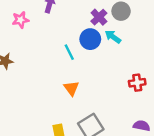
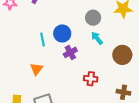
purple cross: (99, 17) -> (70, 52), moved
cyan arrow: (113, 37) -> (97, 38), moved

